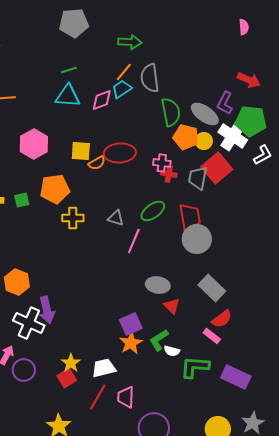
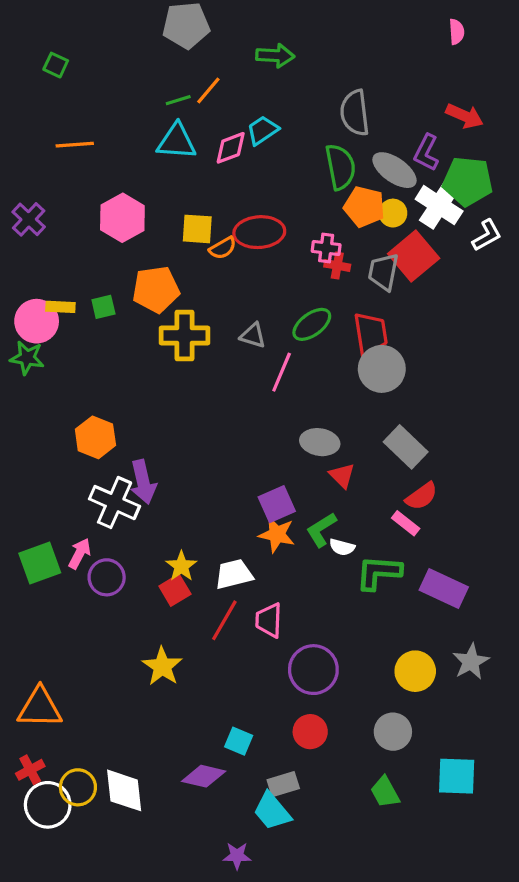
orange line: (124, 72) -> (208, 91), moved
gray semicircle: (150, 78) -> (355, 113), moved
yellow cross: (73, 218) -> (185, 336), size x1.4
orange star: (131, 343) -> (277, 534), turned -30

